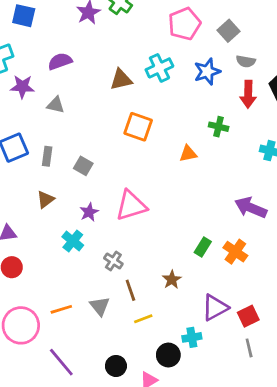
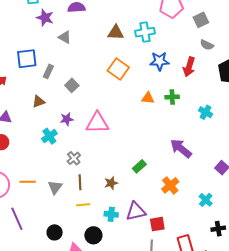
blue star: (207, 72) -> (159, 61), moved
red arrow: (248, 94) -> (189, 67), moved
green cross: (219, 127) -> (172, 97), moved, turned -32
orange cross: (235, 252) -> (170, 185), moved
cyan cross: (192, 337) -> (111, 214), moved

